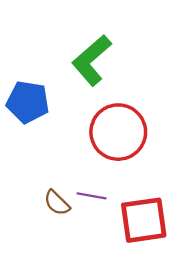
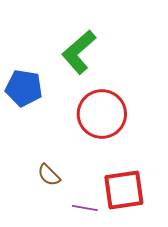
purple line: (92, 196) -> (85, 208), moved

